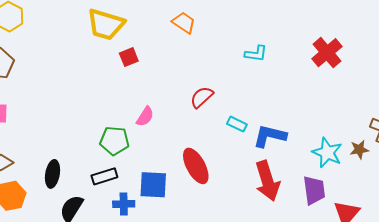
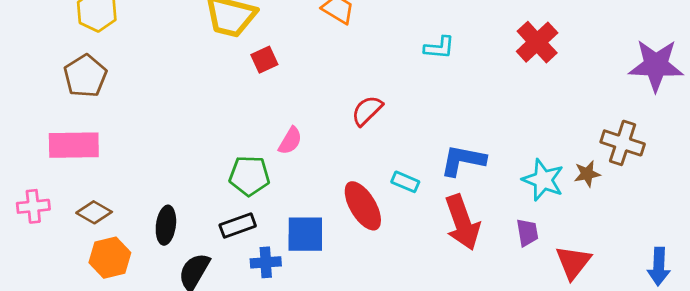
cyan rectangle: (237, 124) -> (405, 182), moved
purple trapezoid: (314, 190) -> (527, 233), size x0.7

